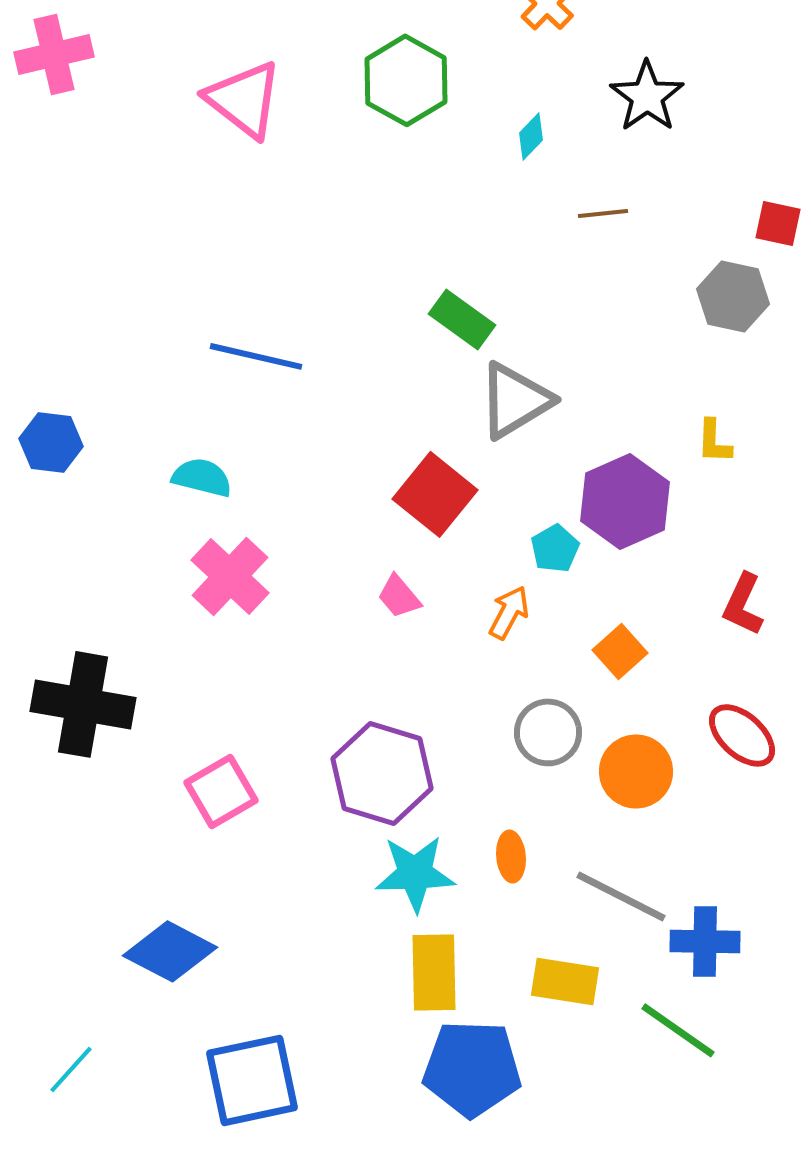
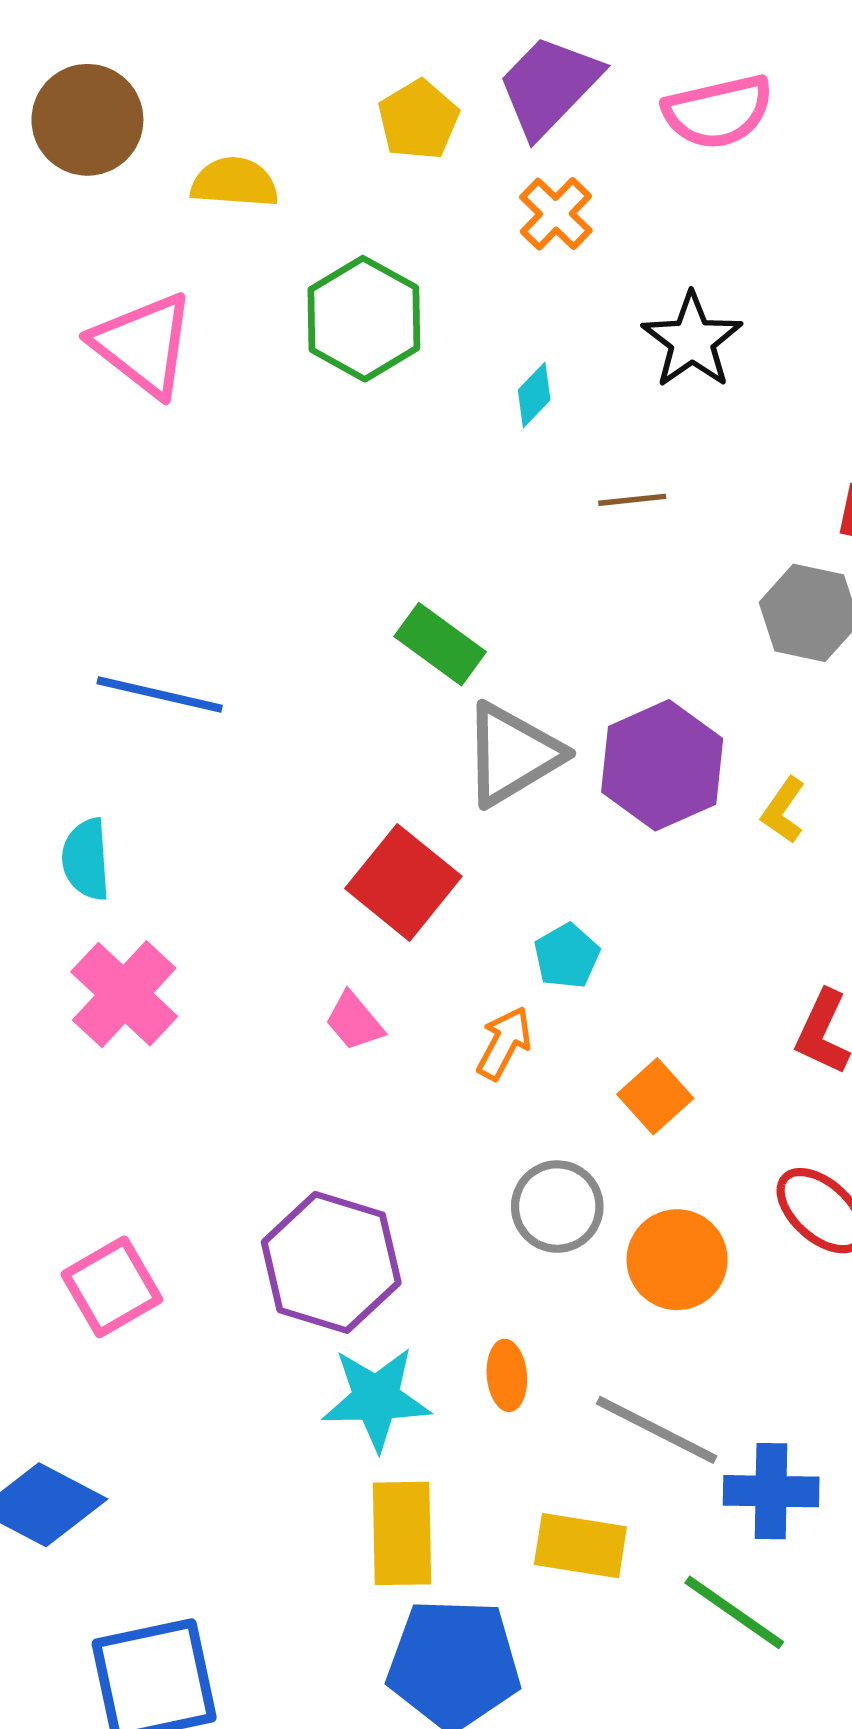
yellow L-shape: (714, 441) -> (783, 810), turned 33
cyan semicircle: (202, 477) -> (86, 859), turned -108
purple hexagon: (625, 501) -> (662, 765), moved

